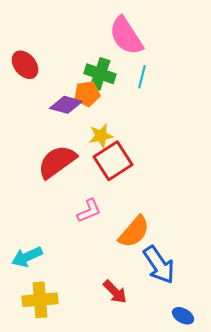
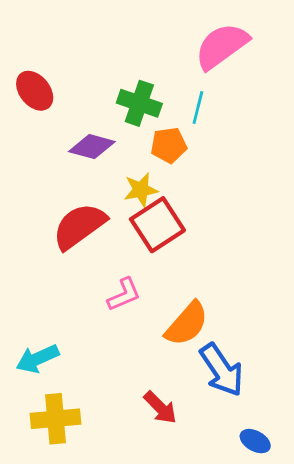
pink semicircle: (126, 36) -> (222, 46), moved, turned 87
orange pentagon: (87, 94) -> (169, 145), moved

